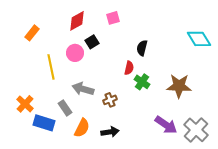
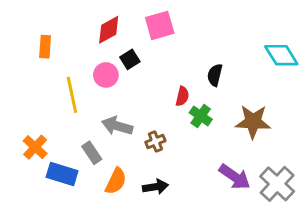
pink square: (113, 18) -> (160, 25), size x1.5
orange rectangle: (32, 33) -> (45, 47), turned -35
black semicircle: (142, 48) -> (215, 75), moved

